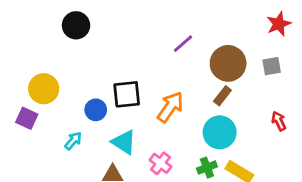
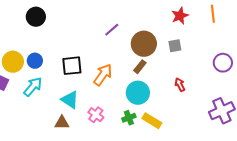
blue circle: (96, 110) -> (35, 61), moved
cyan arrow: (73, 141) -> (33, 87), moved, size x1.5

